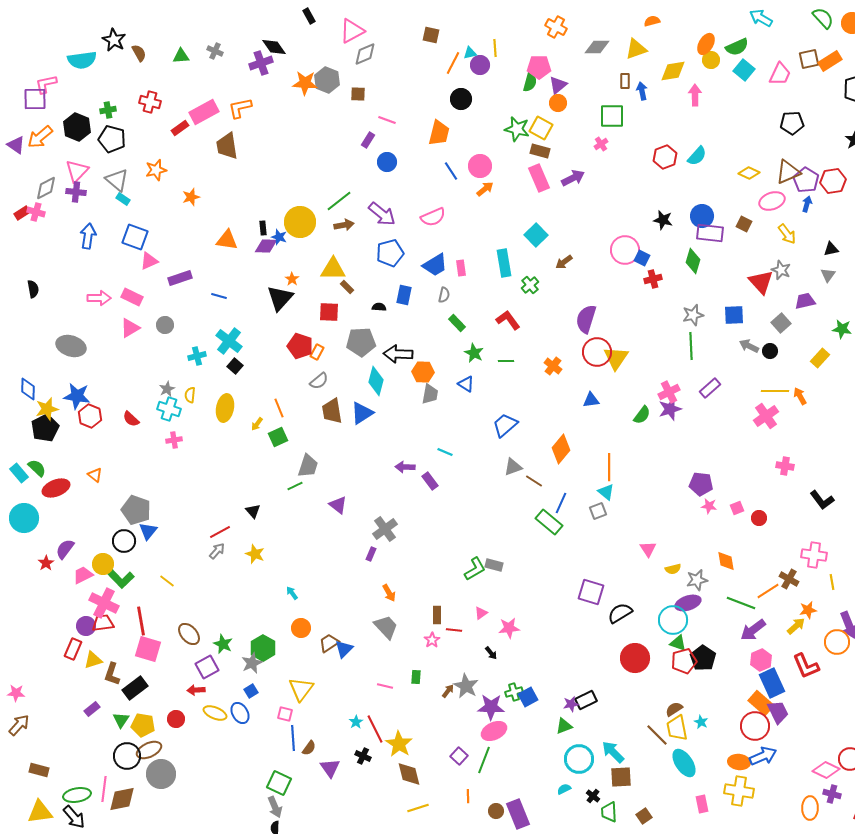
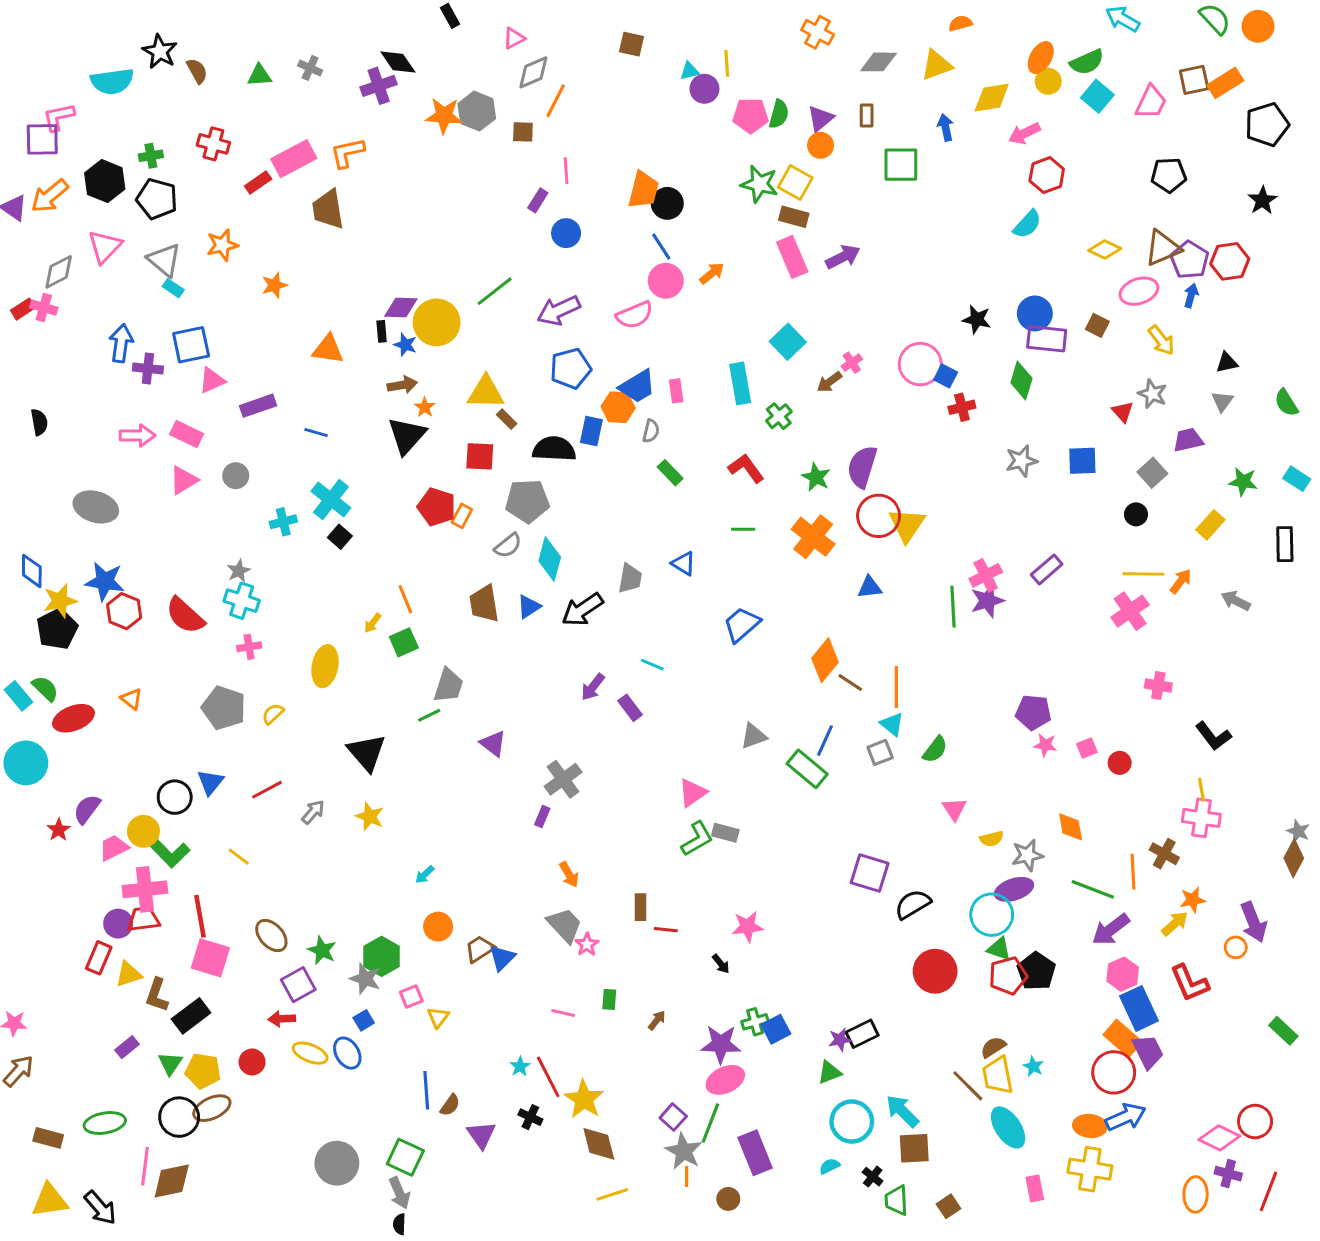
pink triangle: (352, 31) -> (514, 38), size x0.6
orange line: (453, 63) -> (556, 101), moved
pink pentagon: (539, 67) -> (751, 116), moved
brown rectangle: (625, 81) -> (867, 116), moved
pink arrow: (695, 95) -> (1024, 133), turned -115
black circle: (461, 99) -> (667, 203), moved
pink line: (387, 120) -> (566, 171), turned 66
pink cross: (601, 144) -> (852, 363), moved
red hexagon: (665, 157) -> (1047, 175), moved
pink circle: (480, 166) -> (666, 281), moved
purple cross: (76, 192) -> (148, 369), moved
purple arrow: (382, 214) -> (559, 310), turned 116
brown arrow: (344, 225) -> (402, 385), moved
blue square: (135, 237) -> (191, 345), turned -32
purple diamond: (266, 246) -> (401, 308), moved
red triangle: (761, 282) -> (1123, 412), size x0.6
black semicircle: (379, 307) -> (554, 449), size x2.0
green line: (691, 346) -> (953, 607), moved
gray arrow: (749, 346) -> (1236, 601), moved
green star: (474, 353) -> (816, 477), moved
black arrow: (398, 354) -> (582, 610), moved, turned -36
orange cross: (553, 366) -> (813, 537), size x1.6
orange hexagon: (423, 372) -> (618, 407), moved
gray semicircle: (319, 381) -> (508, 546), moved
yellow semicircle: (190, 395) -> (273, 714), moved, turned 42
orange arrow: (800, 396) -> (1181, 581), turned 66
yellow ellipse: (225, 408) -> (325, 666), moved
blue triangle: (362, 413) -> (529, 607), size x0.7
green semicircle: (642, 415) -> (935, 749), moved
red semicircle: (131, 419) -> (185, 616), size x1.6
purple arrow: (405, 467) -> (593, 687), turned -54
gray triangle: (513, 467) -> (754, 736), moved
brown line: (534, 481) -> (850, 683), moved
gray pentagon: (136, 510) -> (224, 708), moved
black triangle: (253, 511) -> (367, 752), size x1.8
red line: (220, 532) -> (267, 790), moved
yellow line: (832, 582) -> (1201, 790), moved
orange line: (768, 591) -> (1133, 872), turned -60
cyan arrow: (292, 593) -> (425, 874), turned -96
pink cross: (104, 603) -> (145, 889), turned -32
pink triangle: (481, 613) -> (693, 793), moved, size x1.5
pink star: (432, 640) -> (587, 944), moved
orange circle: (837, 642) -> (1236, 947), size x0.6
gray star: (252, 663) -> (365, 979), turned -30
gray star: (466, 686) -> (684, 1151), moved
yellow triangle: (301, 689) -> (438, 1017), size x0.6
pink square: (285, 714) -> (411, 997), moved, turned -35
gray circle: (161, 774) -> (337, 1163), moved
green ellipse: (77, 795) -> (105, 1123), moved
purple rectangle: (518, 814) -> (755, 1153), moved

